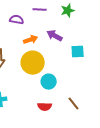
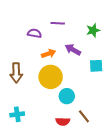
green star: (68, 11) -> (93, 30), moved
brown line: (74, 104) -> (84, 116), moved

